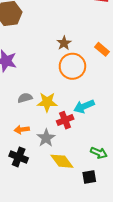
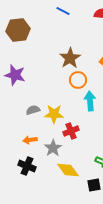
brown star: (64, 43) -> (70, 58), size x1.5
orange circle: (72, 66) -> (78, 80), size x0.7
cyan arrow: (84, 106) -> (90, 101), moved, turned 108

